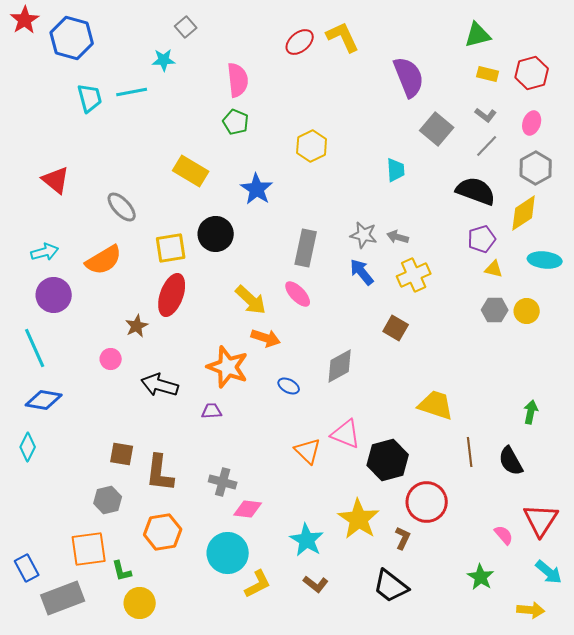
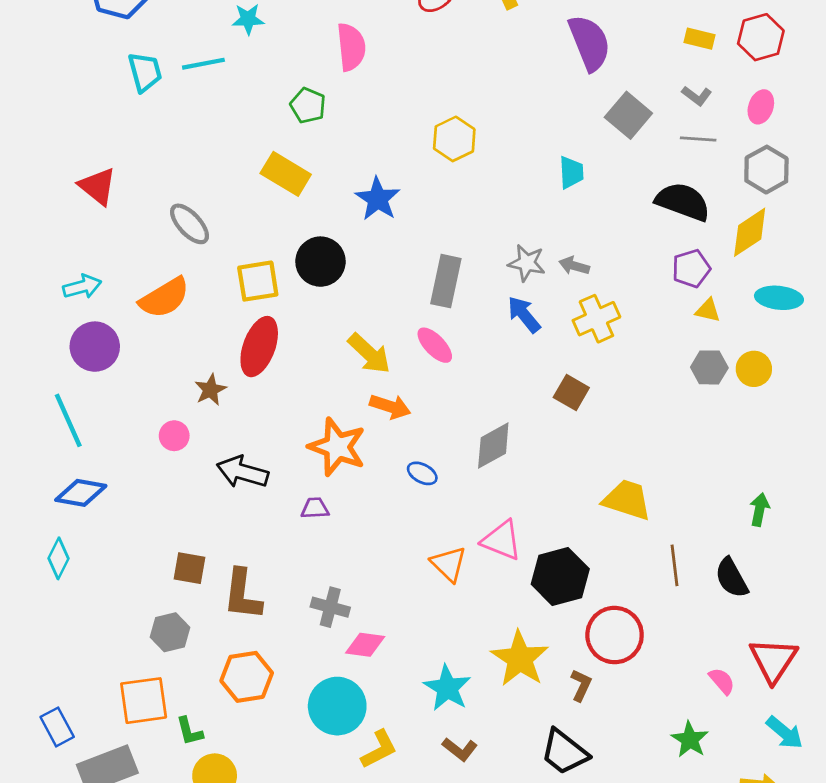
green pentagon: (236, 122) -> (308, 105), moved
gray line: (487, 146) -> (698, 139), turned 50

